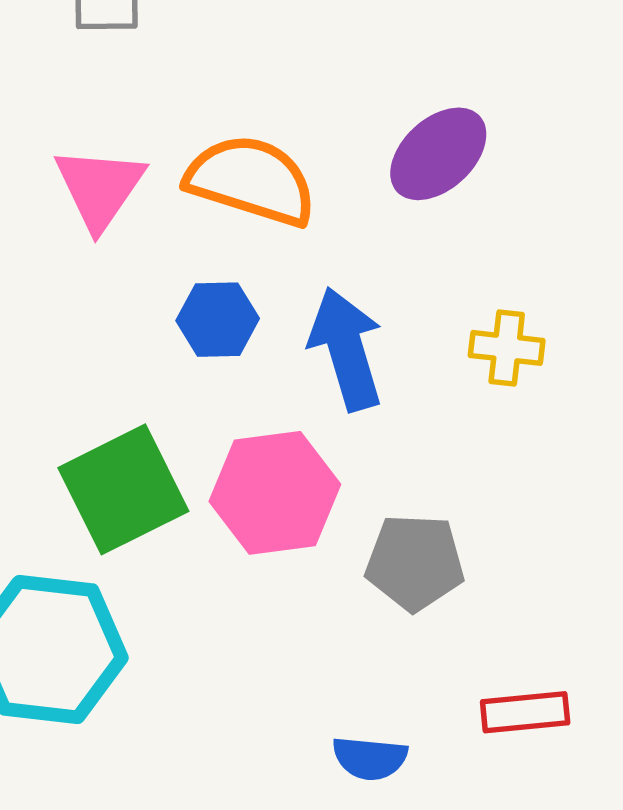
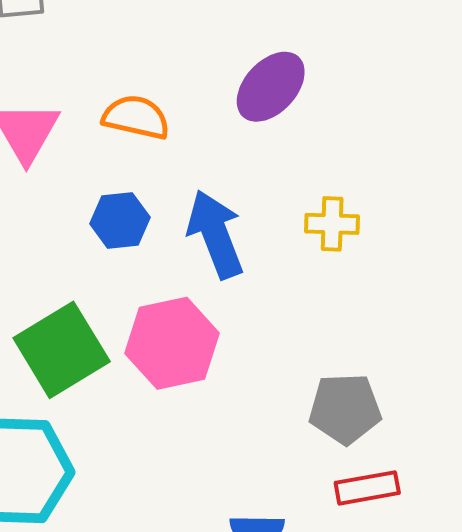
orange semicircle: (251, 180) -> (136, 117), size x0.7
gray pentagon: (415, 562) -> (345, 409), moved

